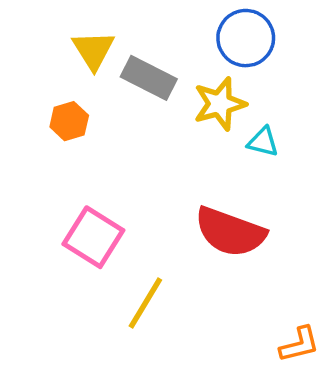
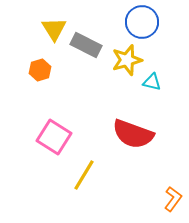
orange L-shape: (299, 344) -> (173, 199), turned -40

